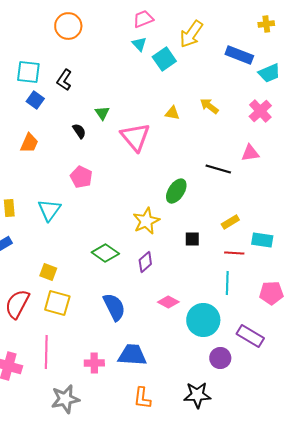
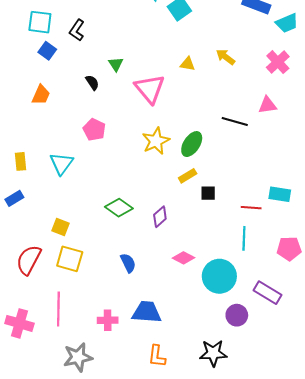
yellow star: (146, 221) -> (156, 141), moved
yellow rectangle: (230, 222) -> (188, 176), moved
blue semicircle: (114, 307) -> (128, 263), size x0.7

